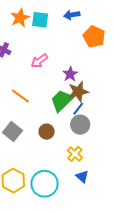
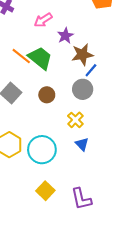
purple star: (70, 74) -> (65, 36), moved
green trapezoid: (62, 101) -> (40, 58), moved, turned 80
blue line: (78, 109) -> (91, 70), moved

